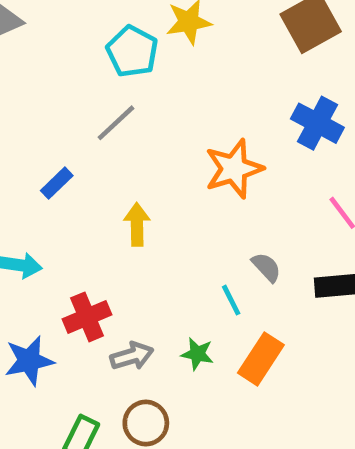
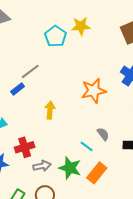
gray line: (116, 123) -> (30, 71), moved
cyan line: (231, 300) -> (87, 146), turned -32
green star: (197, 354) -> (70, 168), size x1.6

